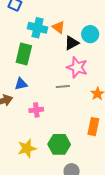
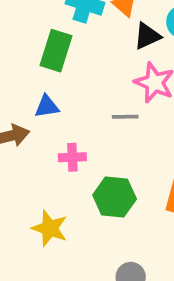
green hexagon: (59, 144) -> (115, 197), moved
yellow star: (27, 148) -> (50, 228), turned 30

